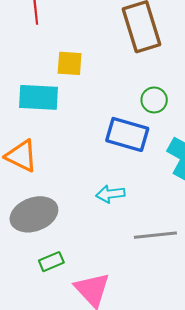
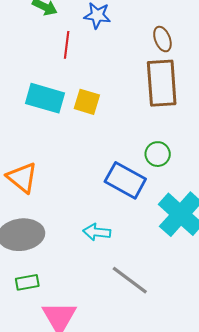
cyan rectangle: (38, 97) -> (45, 98), moved
gray line: (155, 235) -> (130, 280), turned 30

